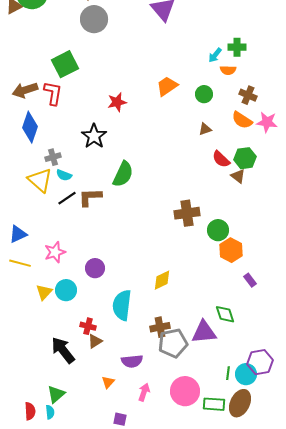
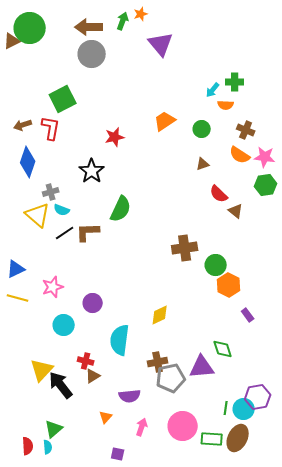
brown arrow: (25, 90) -> (23, 125), size x0.7
green hexagon: (245, 158) -> (266, 185), moved
yellow triangle: (44, 292) -> (42, 370), moved, size x1.4

